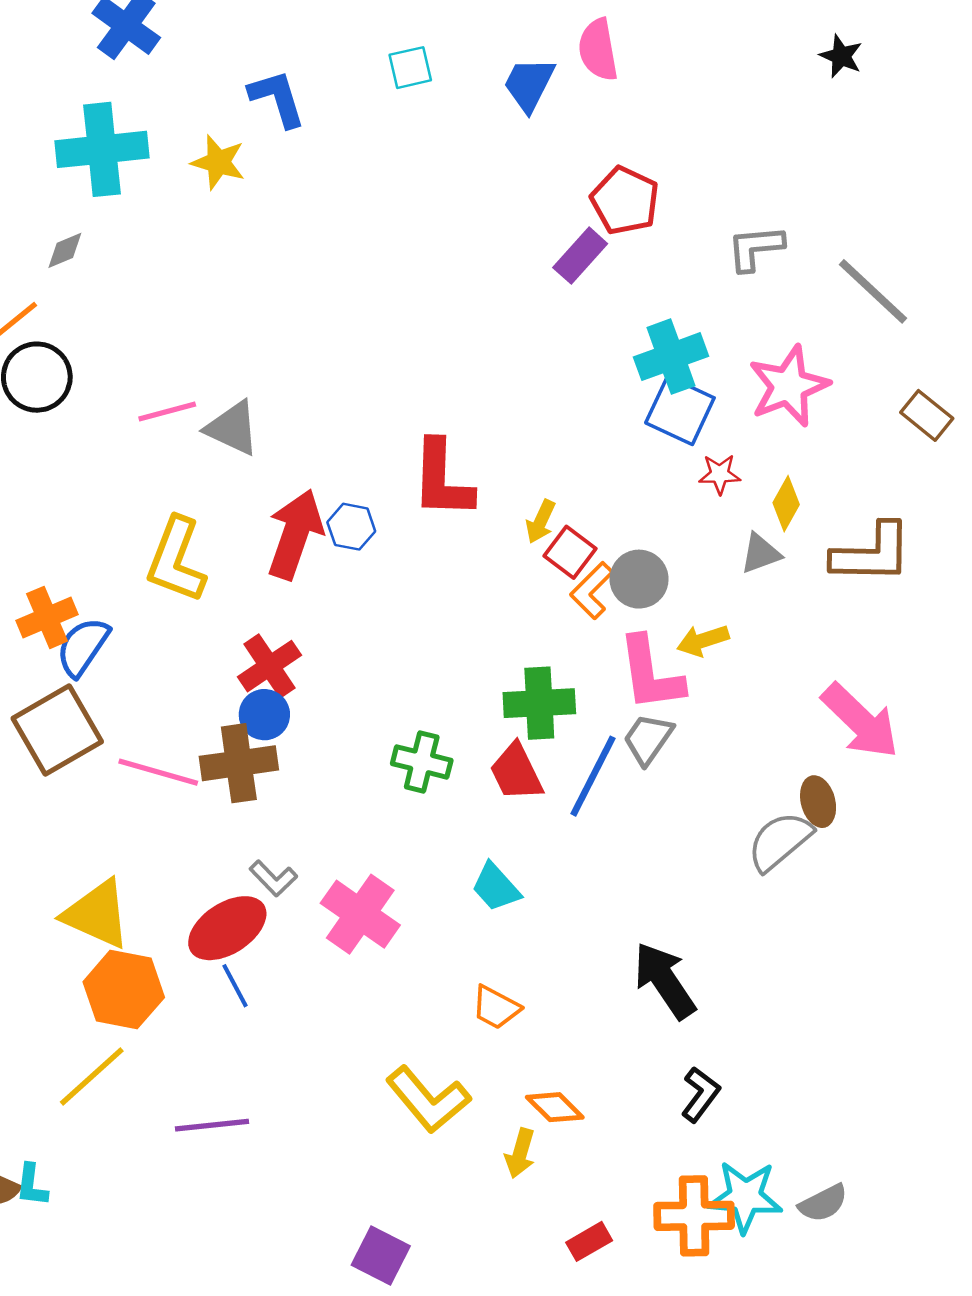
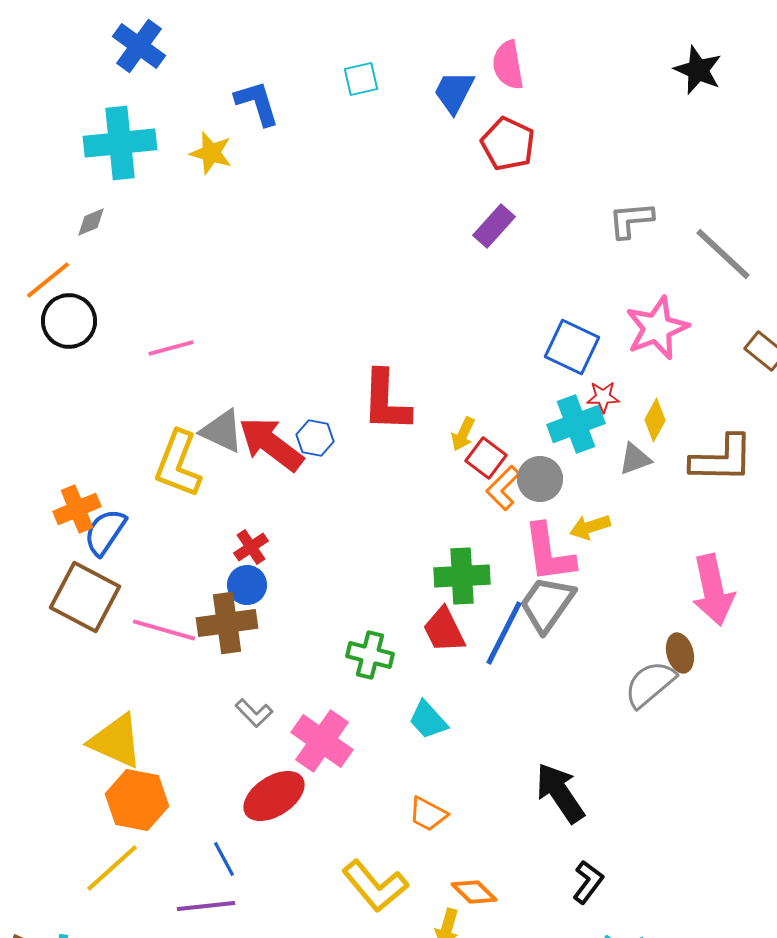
black star: (841, 56) -> (698, 70), size x1.4
red pentagon: (625, 201) -> (508, 144), moved
cyan cross: (671, 357) -> (576, 424), moved
gray triangle: (232, 428) -> (222, 431), moved
red arrow: (295, 534) -> (271, 444), turned -72
red cross: (270, 666) -> (251, 547), size x0.7
pink arrow: (860, 721) -> (713, 590), turned 34
brown square: (57, 730) -> (85, 597), turned -32
gray trapezoid: (648, 739) -> (547, 604), size x1.4
green cross: (422, 762) -> (370, 655), moved
red ellipse: (227, 928) -> (274, 796), moved
blue line: (235, 986) -> (224, 859), moved

